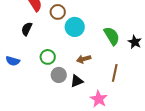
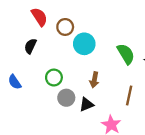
brown arrow: (84, 59) -> (94, 80), turned -64
blue semicircle: (13, 61) -> (15, 82), turned 40

